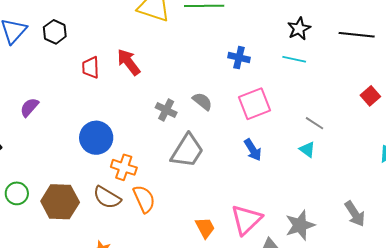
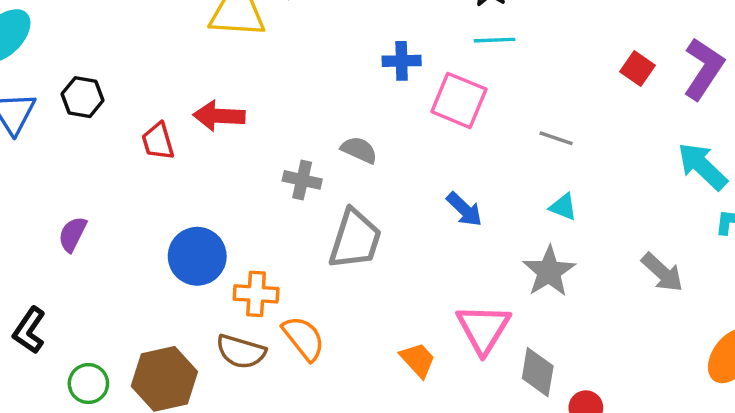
red arrow: (129, 62) -> (219, 116), turned -36
pink square: (254, 104) -> (459, 100), moved, turned -32
cyan triangle: (307, 150) -> (563, 207), moved
gray star: (300, 225) -> (549, 271), moved

